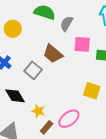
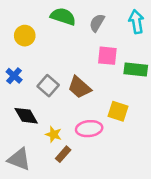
gray semicircle: (66, 24) -> (97, 23), moved
brown trapezoid: (53, 54) -> (79, 87), moved
pink ellipse: (69, 119) -> (89, 129), moved, turned 30

